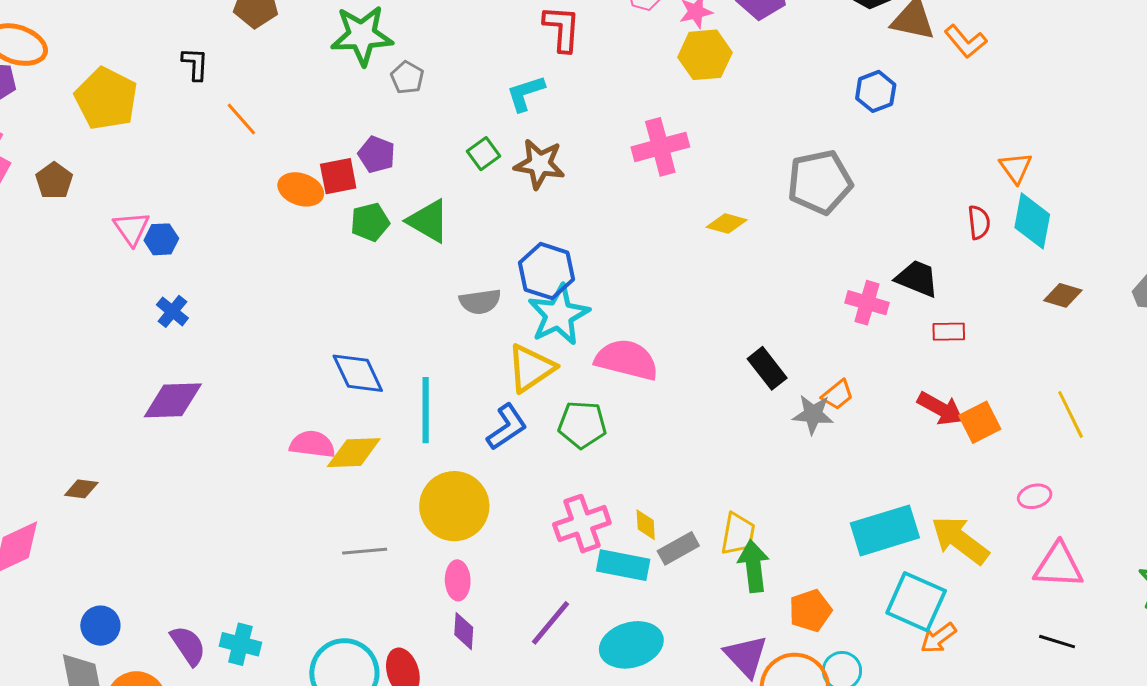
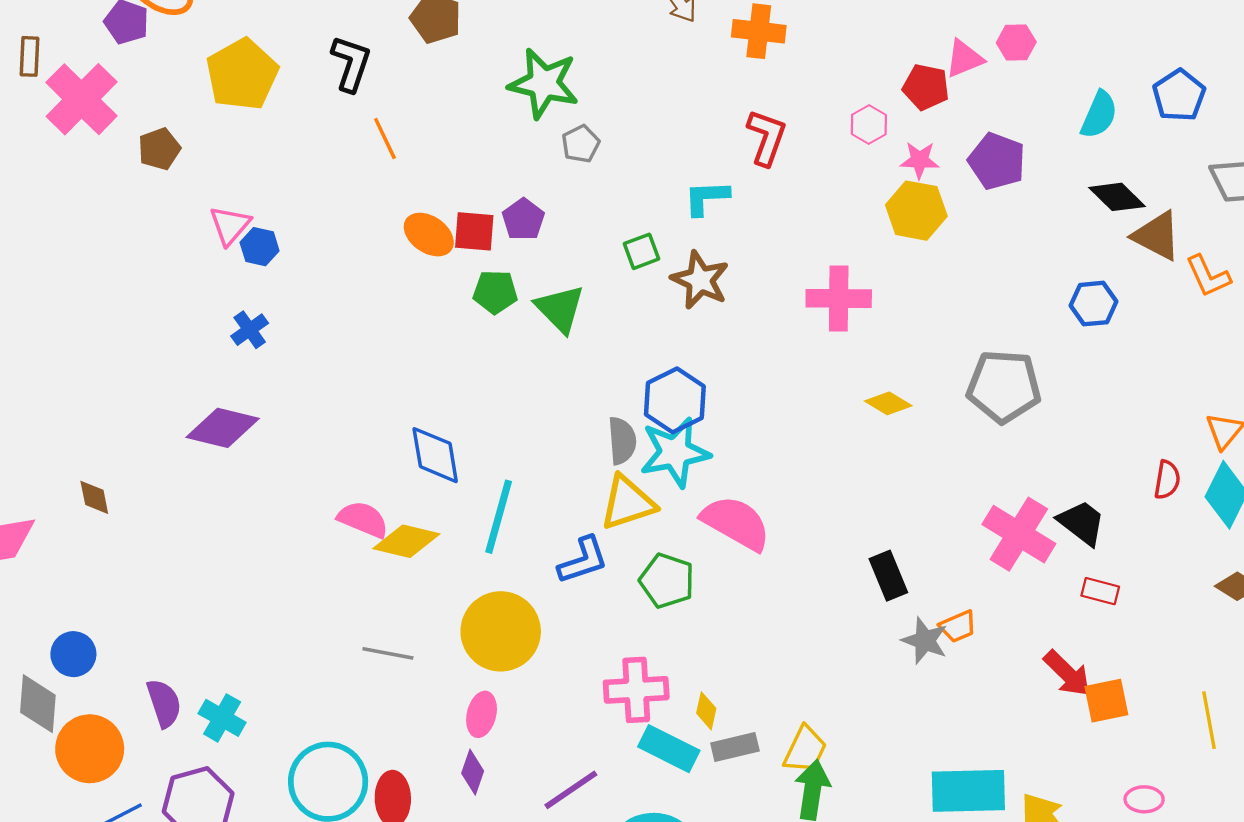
black L-shape: (195, 64) -> (351, 63), size x1.4
gray semicircle: (480, 302) -> (622, 441), moved, turned -102
pink cross: (867, 303) -> (1019, 534), size x1.5
brown diamond: (81, 489) -> (94, 497), turned 56

